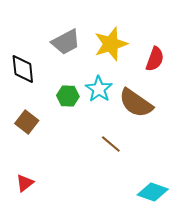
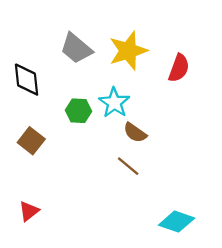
gray trapezoid: (66, 42) -> (76, 48), turned 68
brown semicircle: (136, 103) -> (135, 133), moved, size x0.6

